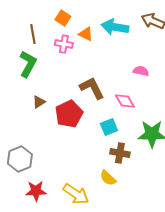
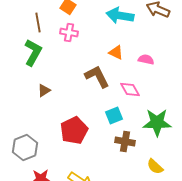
orange triangle: (86, 34) -> (116, 52), moved
red pentagon: (69, 114) -> (74, 130), moved
yellow semicircle: (108, 178) -> (155, 166), moved

